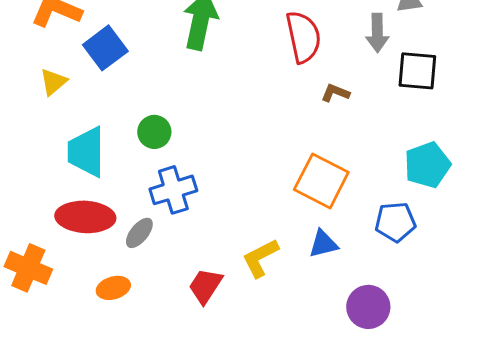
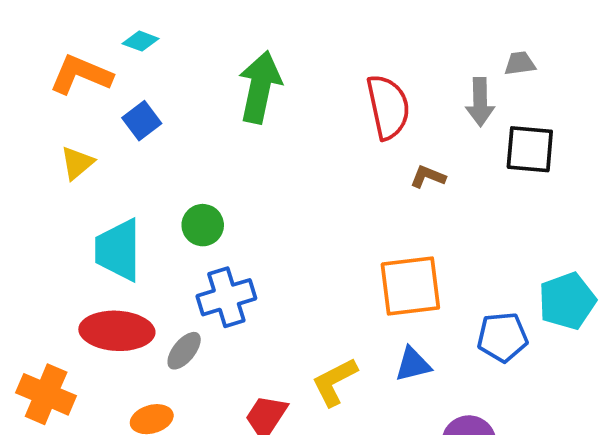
blue square: (105, 48) -> (142, 121), size x0.7
cyan pentagon: (427, 165) -> (567, 301), moved
orange square: (321, 181) -> (410, 286), turned -34

